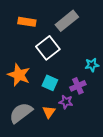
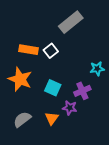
orange rectangle: (27, 22) -> (29, 50), moved
white square: (48, 48) -> (51, 51), size x0.6
gray semicircle: (21, 113) -> (22, 119), size x0.7

